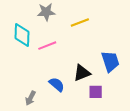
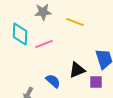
yellow line: (80, 22) -> (75, 22), turned 42
purple square: (96, 92) -> (96, 82), moved

